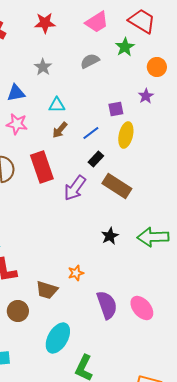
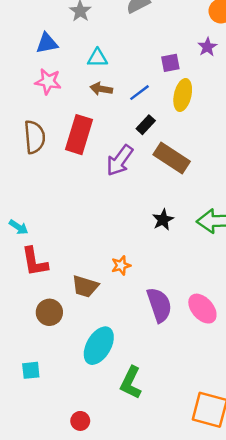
brown arrow: (60, 130) -> (101, 89), turned 60
red rectangle: (42, 167) -> (79, 135), turned 36

